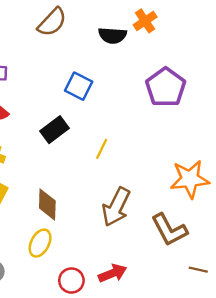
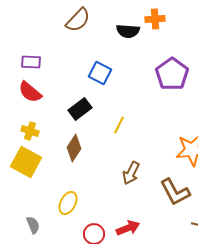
orange cross: (145, 21) -> (155, 19), turned 30
brown diamond: (47, 204) -> (74, 148), moved, turned 32
brown arrow: (116, 207) -> (131, 173), size x0.7

